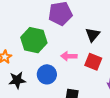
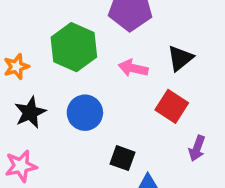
pink arrow: (69, 56) -> (133, 68), moved
black star: (17, 80) -> (30, 112), turned -30

